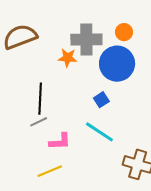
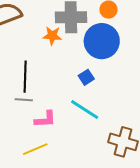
gray line: (39, 122) -> (24, 100), turned 30

